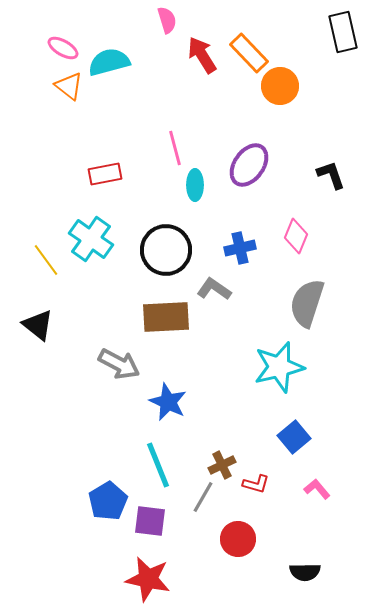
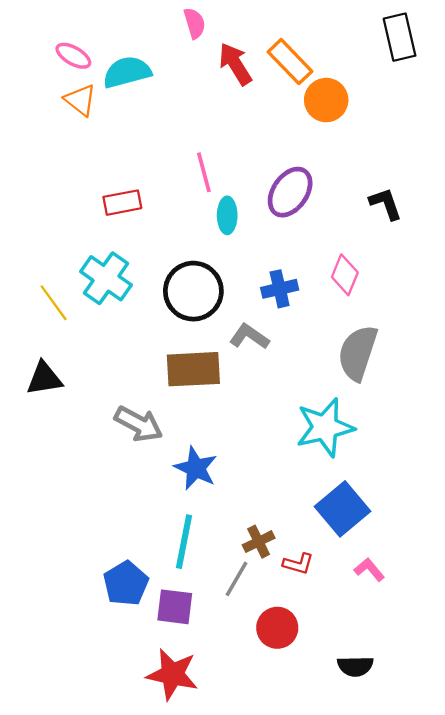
black triangle: (38, 325) -> (44, 378), turned -48
blue square: (294, 437) -> (342, 509), size x1.4
cyan line: (158, 465) -> (184, 542), turned 33

